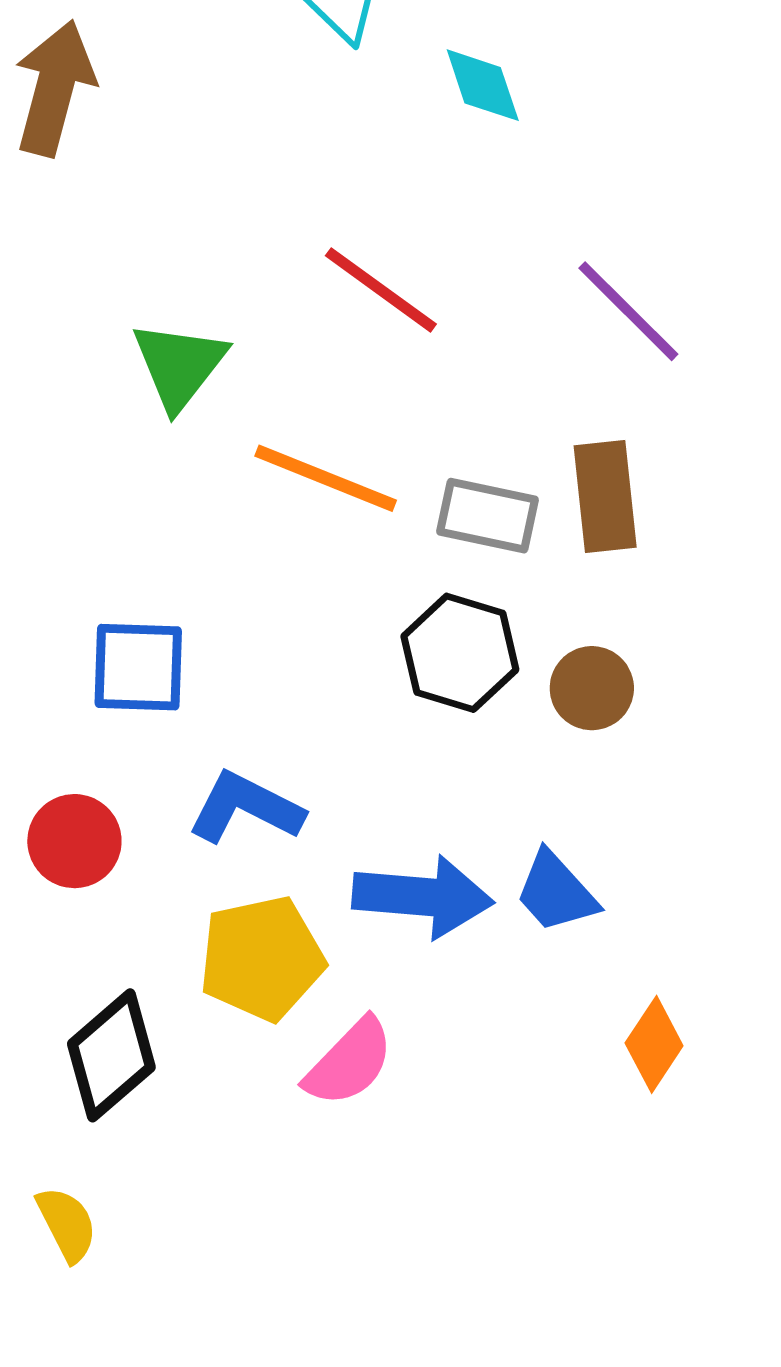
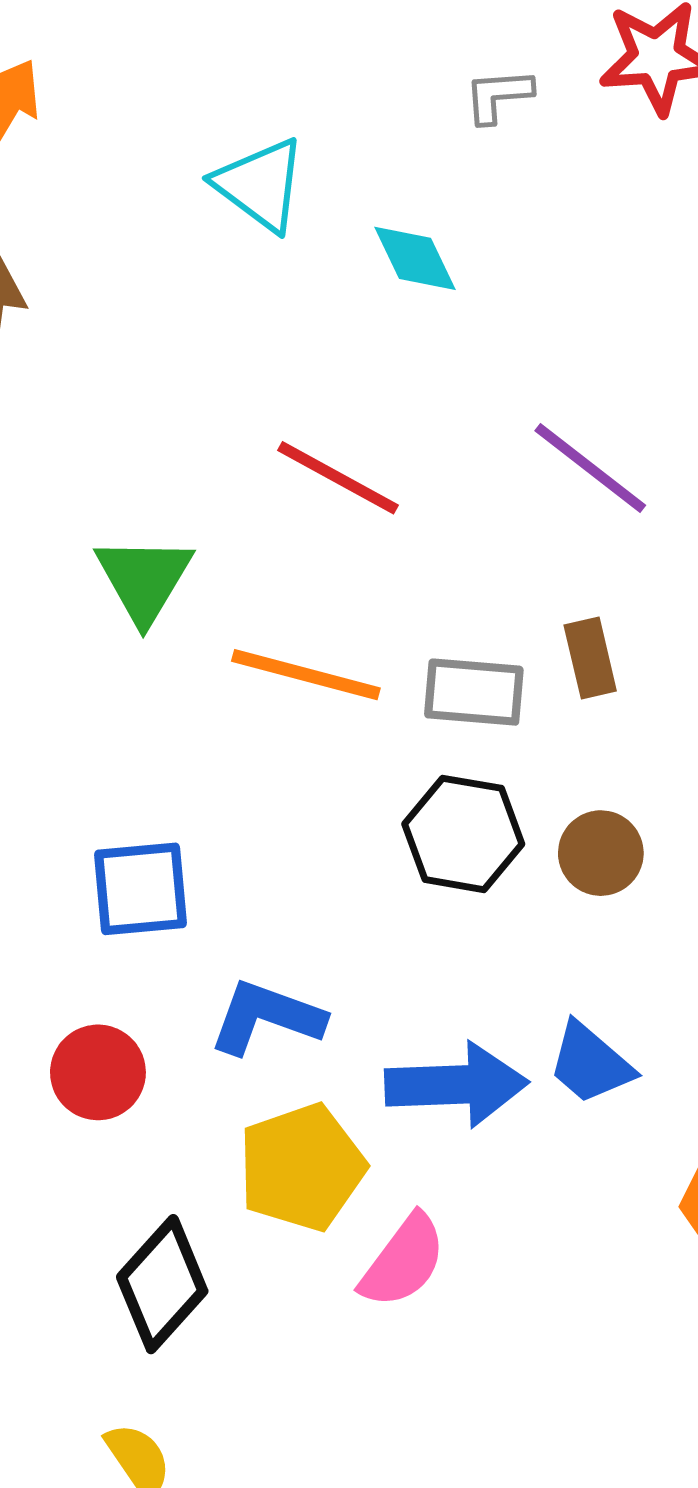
brown rectangle: (605, 496) -> (590, 658), size x0.7

